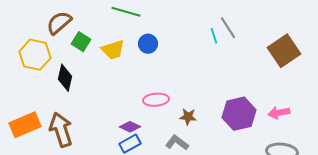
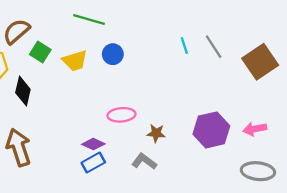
gray line: (228, 28) -> (214, 47), moved

